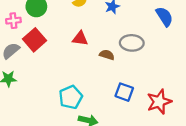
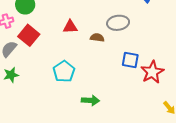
blue square: (124, 92) -> (130, 60), moved
cyan pentagon: (71, 97) -> (64, 71), moved

